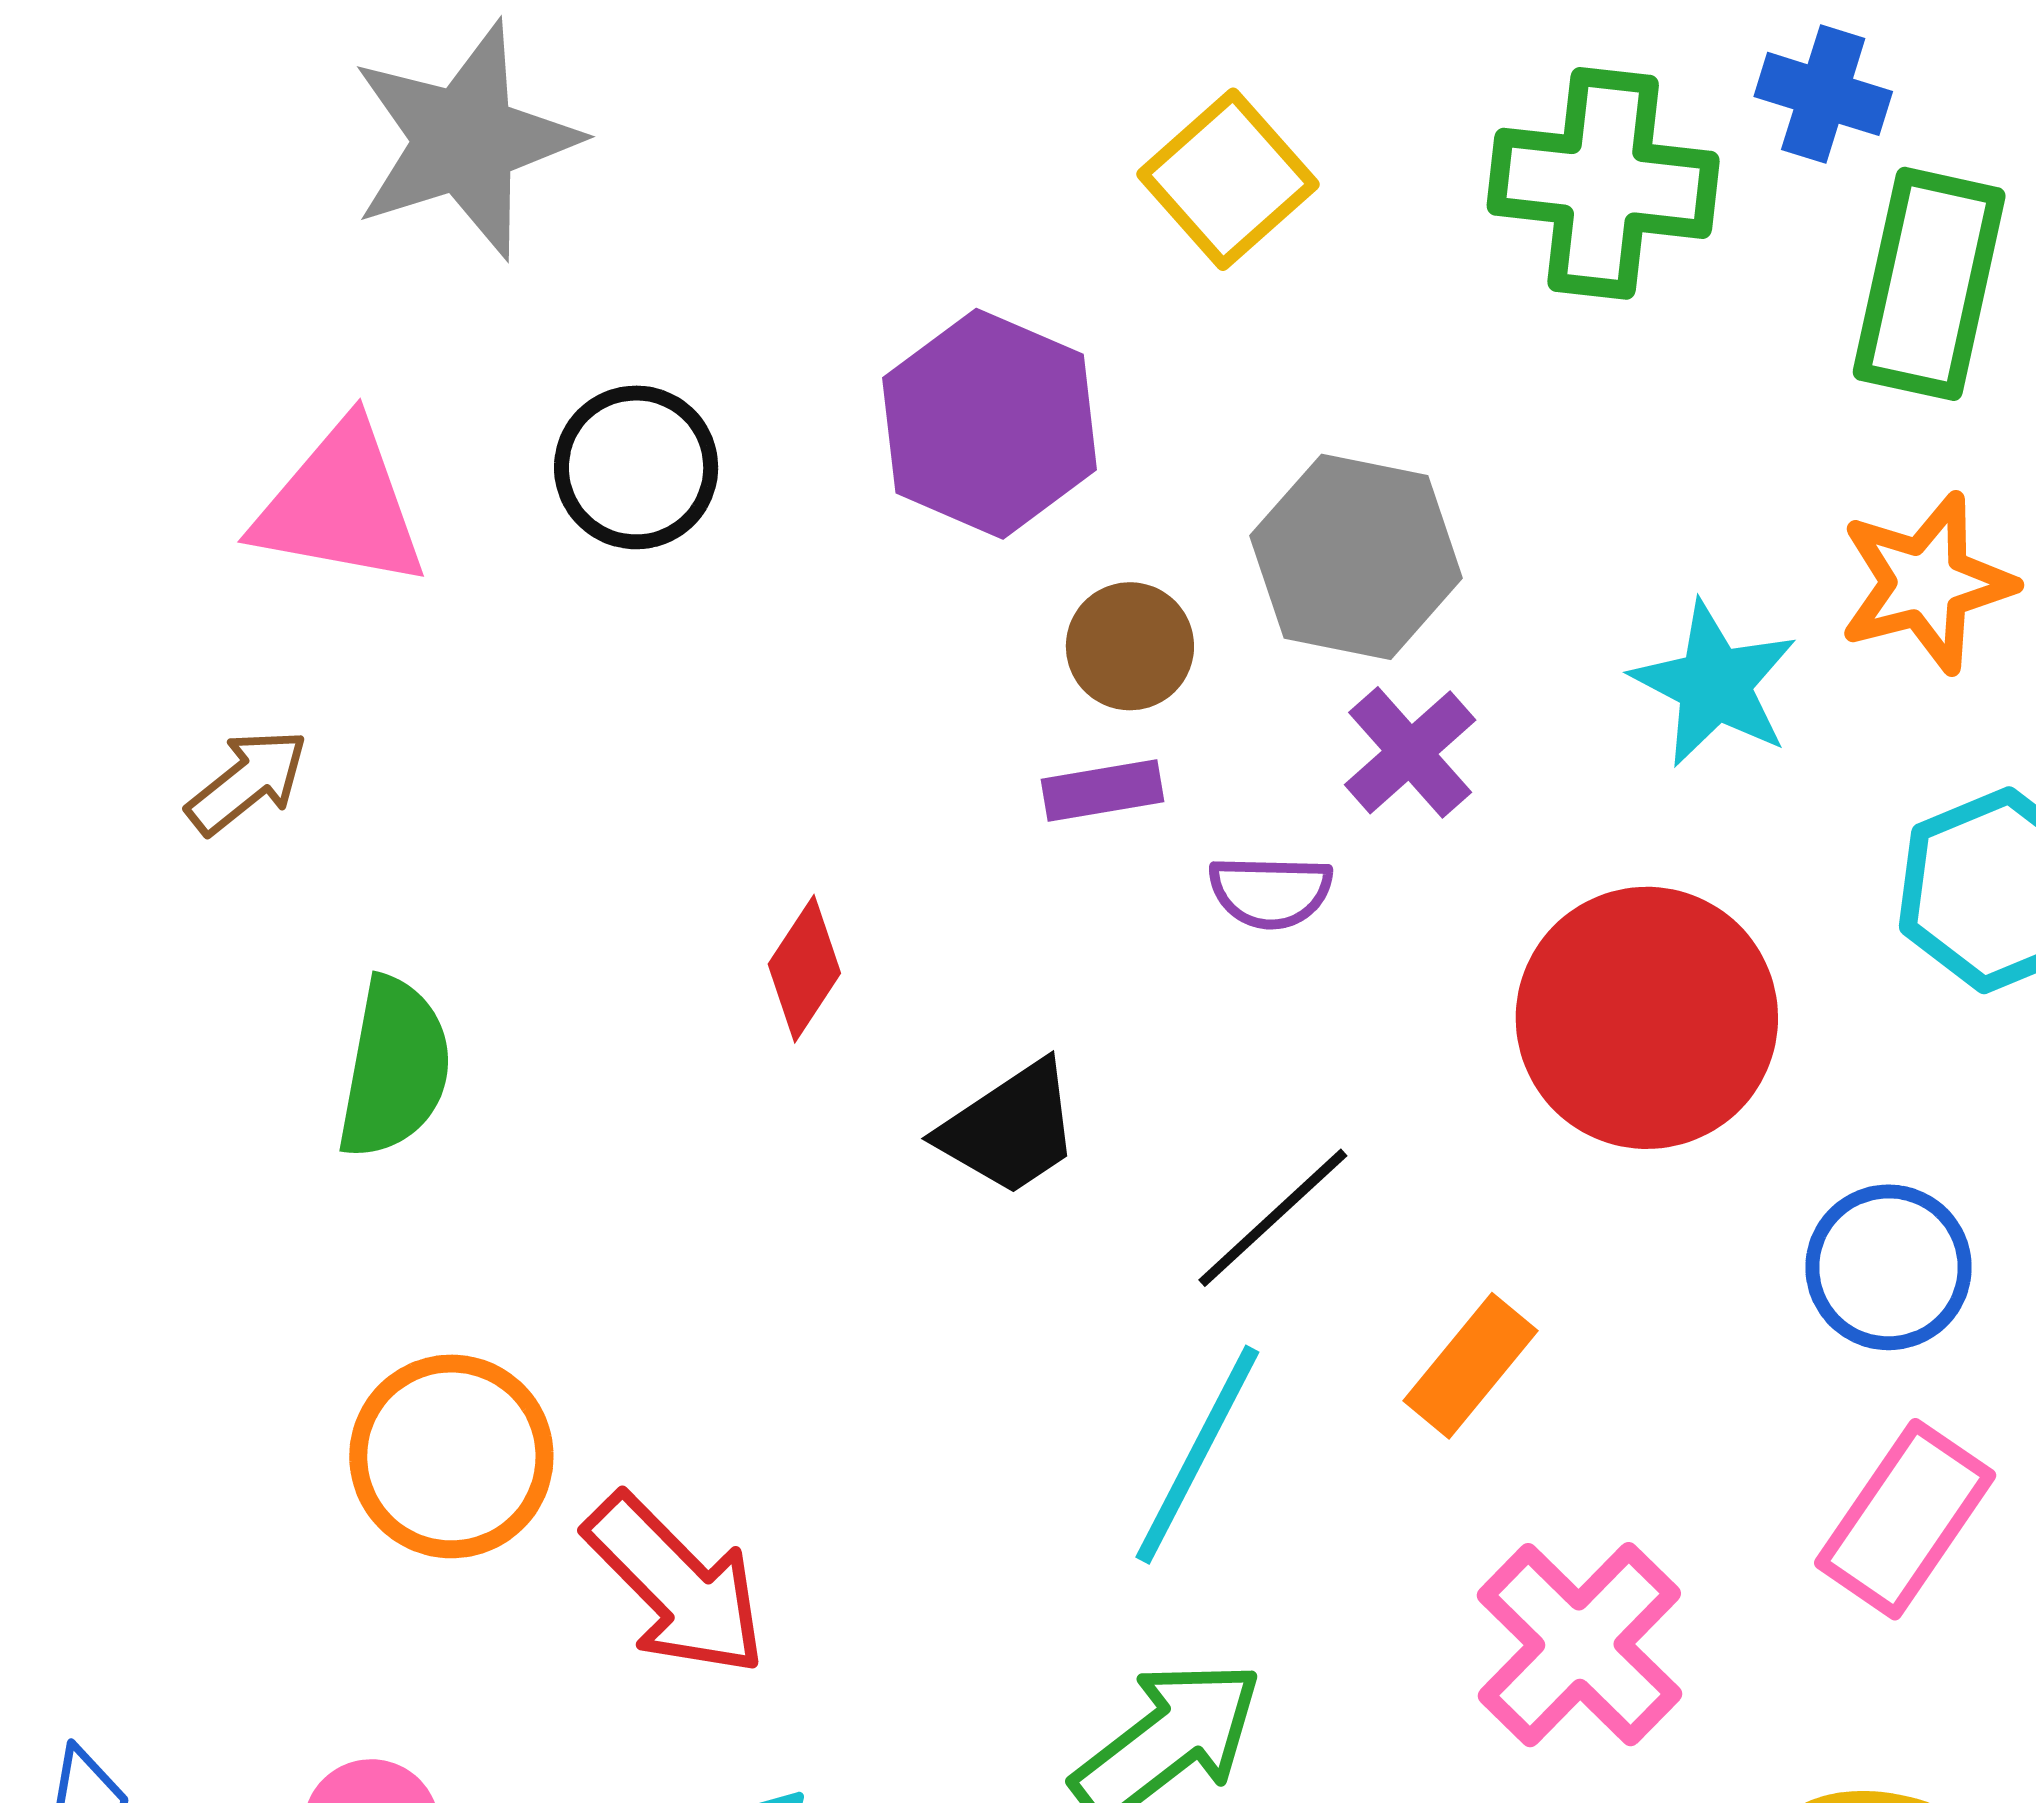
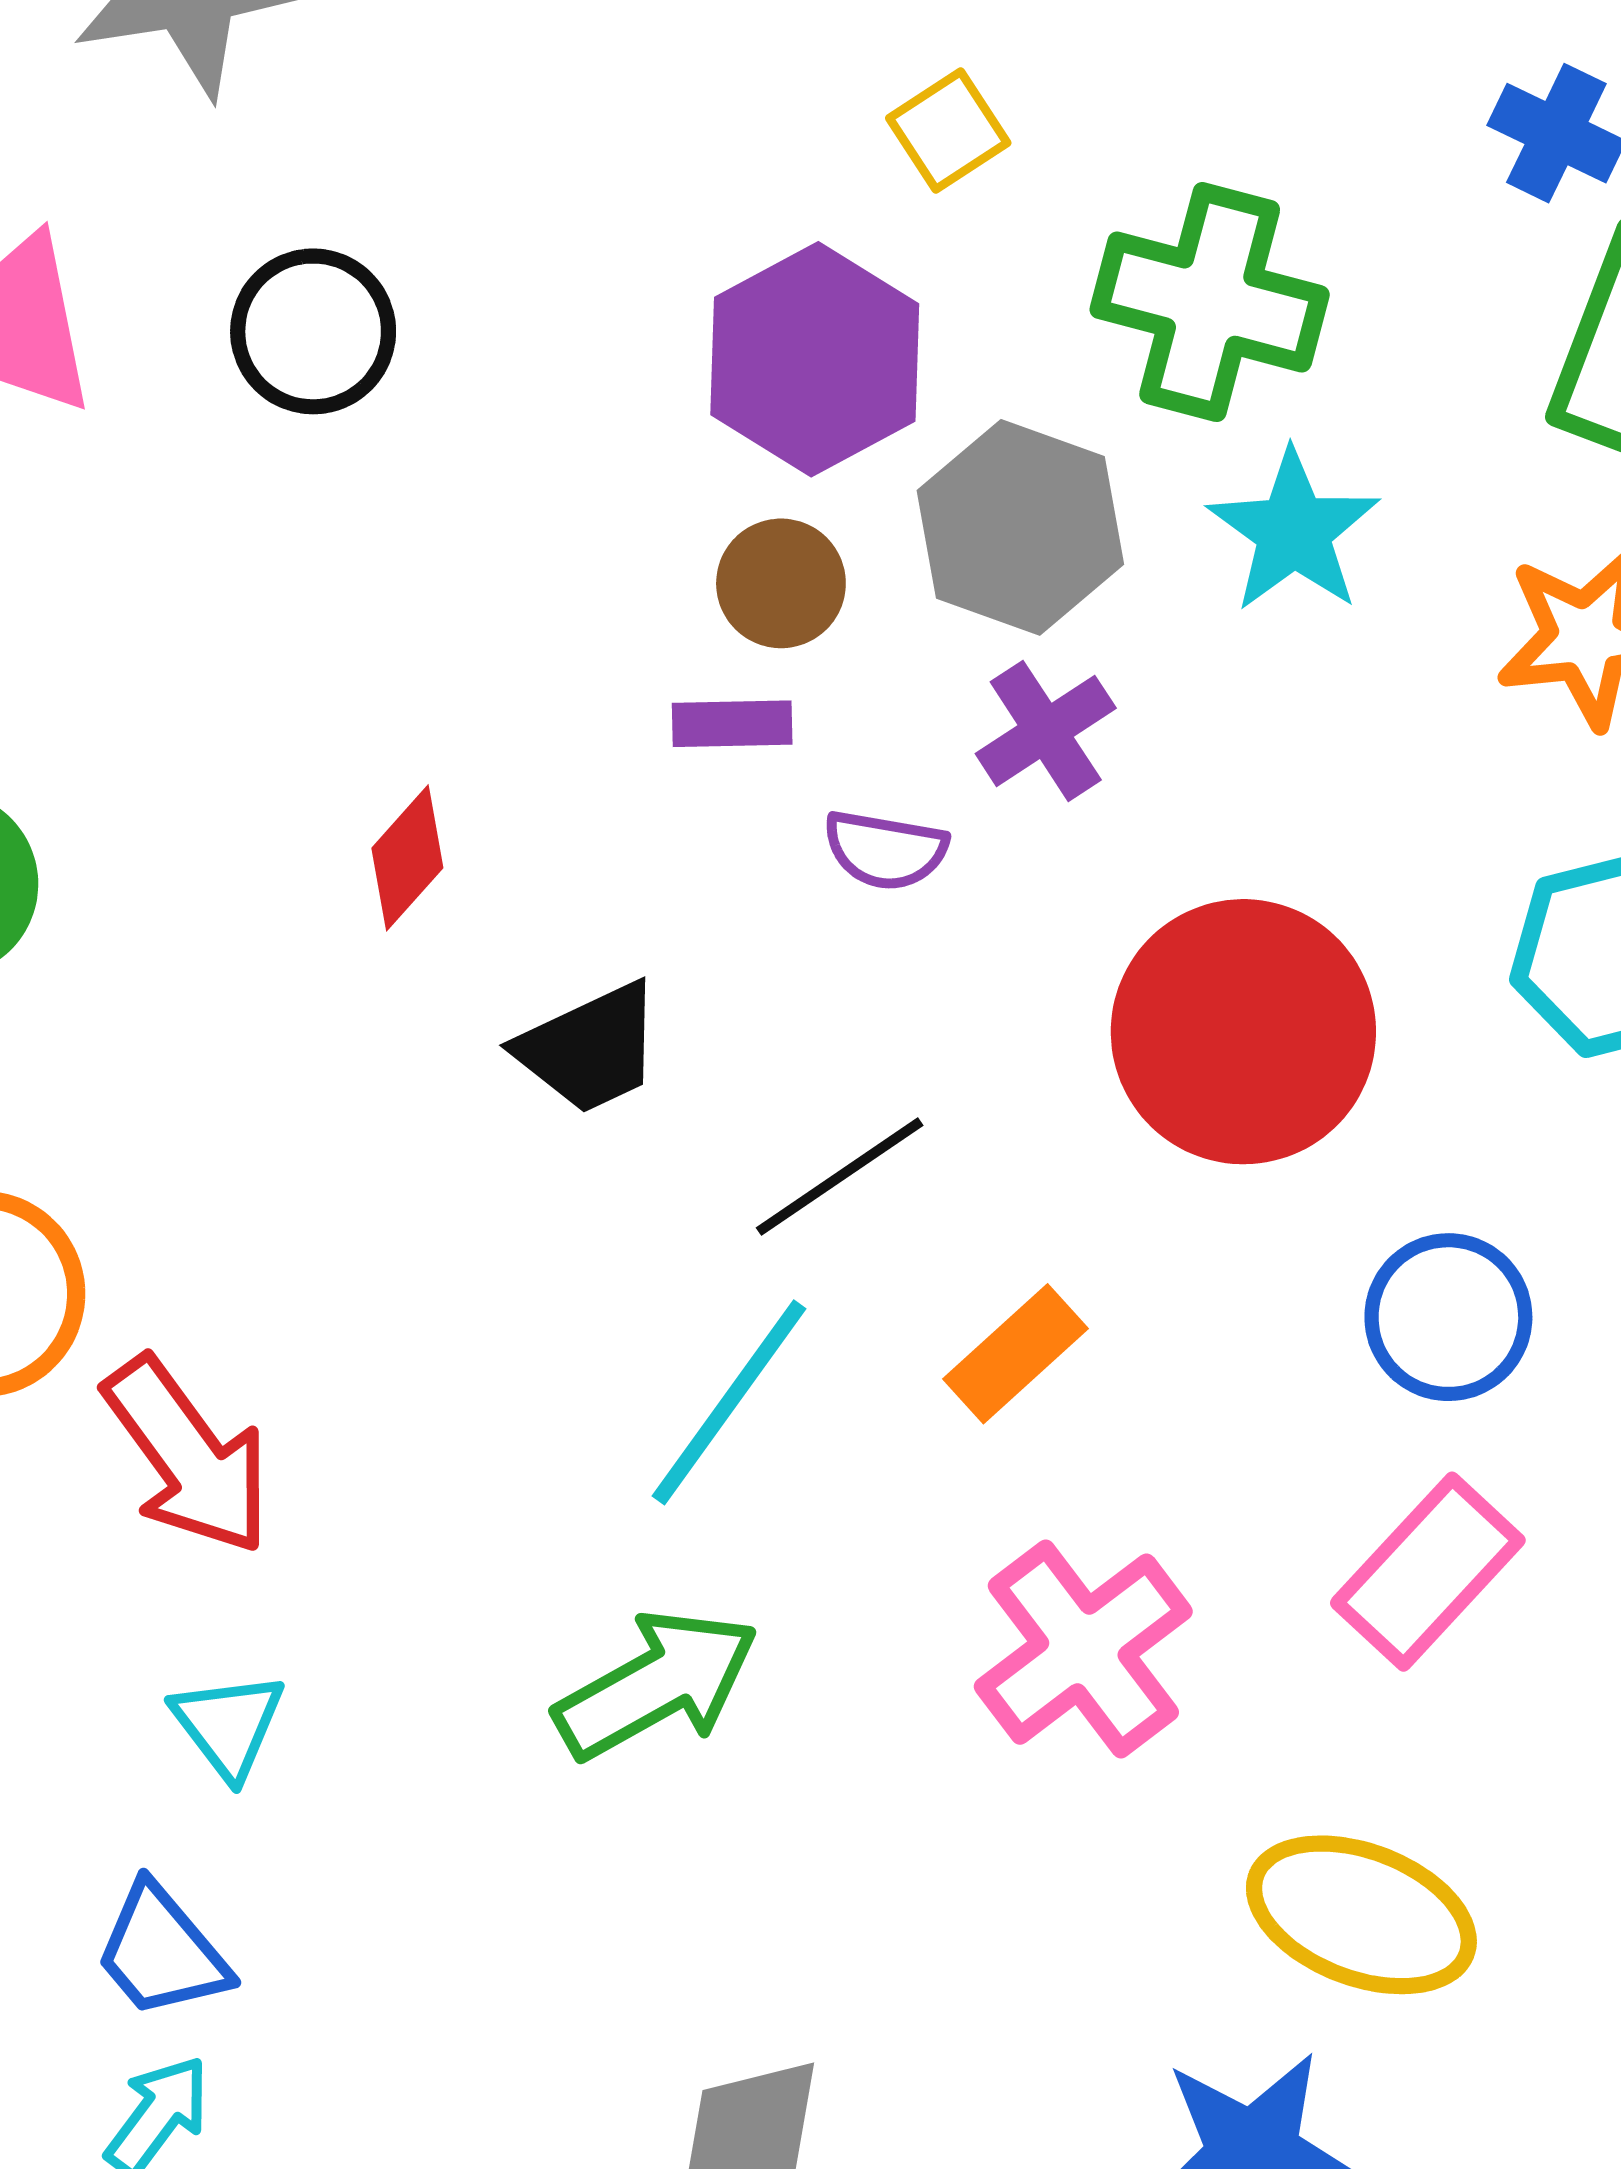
yellow square: (1228, 179) -> (948, 130), size x0.7
green cross: (1603, 183) -> (1210, 302), moved
purple hexagon: (990, 424) -> (815, 359), moved
cyan star: (1714, 684) -> (1294, 531), moved

